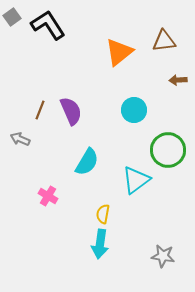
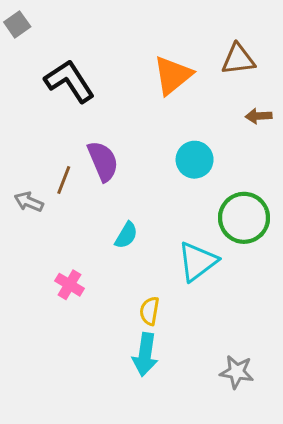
black L-shape: (48, 25) -> (70, 81), moved
brown line: (40, 110) -> (64, 180), moved
cyan semicircle: (87, 162) -> (126, 235), size x0.7

